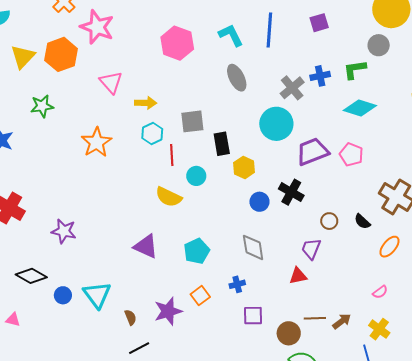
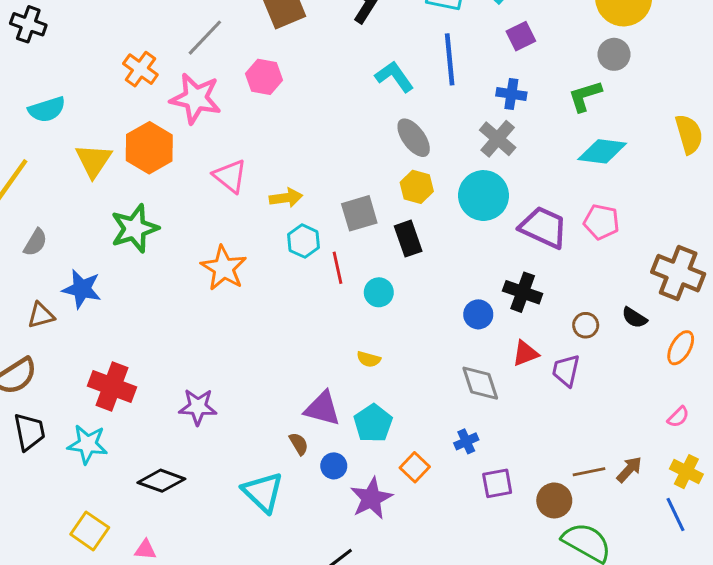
pink hexagon: (177, 43) -> (264, 77), moved, size x0.7
blue cross: (320, 76) -> (511, 94), moved, turned 30
green star: (42, 106) -> (135, 229), size x1.4
purple trapezoid: (312, 152) -> (543, 227), turned 56
yellow hexagon: (244, 167) -> (417, 187), moved
yellow semicircle: (169, 197) -> (369, 359), moved, size x0.6
cyan pentagon: (197, 251) -> (373, 423), moved
red triangle: (298, 276) -> (525, 353), moved
blue circle: (63, 295) -> (334, 466), moved
brown semicircle: (130, 317) -> (299, 444), moved

